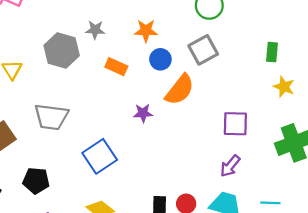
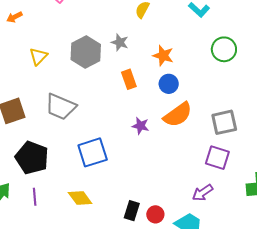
gray square: (203, 50) -> (224, 122), moved
orange rectangle: (116, 67) -> (129, 79), turned 30
black pentagon: (36, 181) -> (32, 158), size x1.4

